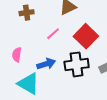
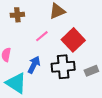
blue arrow: (46, 64) -> (34, 65), turned -48

